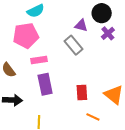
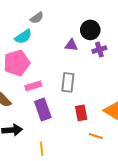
purple cross: (108, 33) -> (99, 50), turned 32
gray rectangle: (73, 45) -> (68, 82), moved, turned 54

